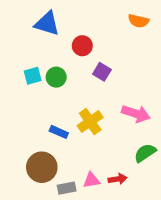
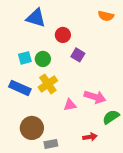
pink arrow: (136, 114) -> (95, 97), moved
yellow cross: (90, 121) -> (48, 84), moved
blue rectangle: (59, 132) -> (20, 88), moved, size x1.5
pink triangle: (91, 180) -> (70, 105), moved

